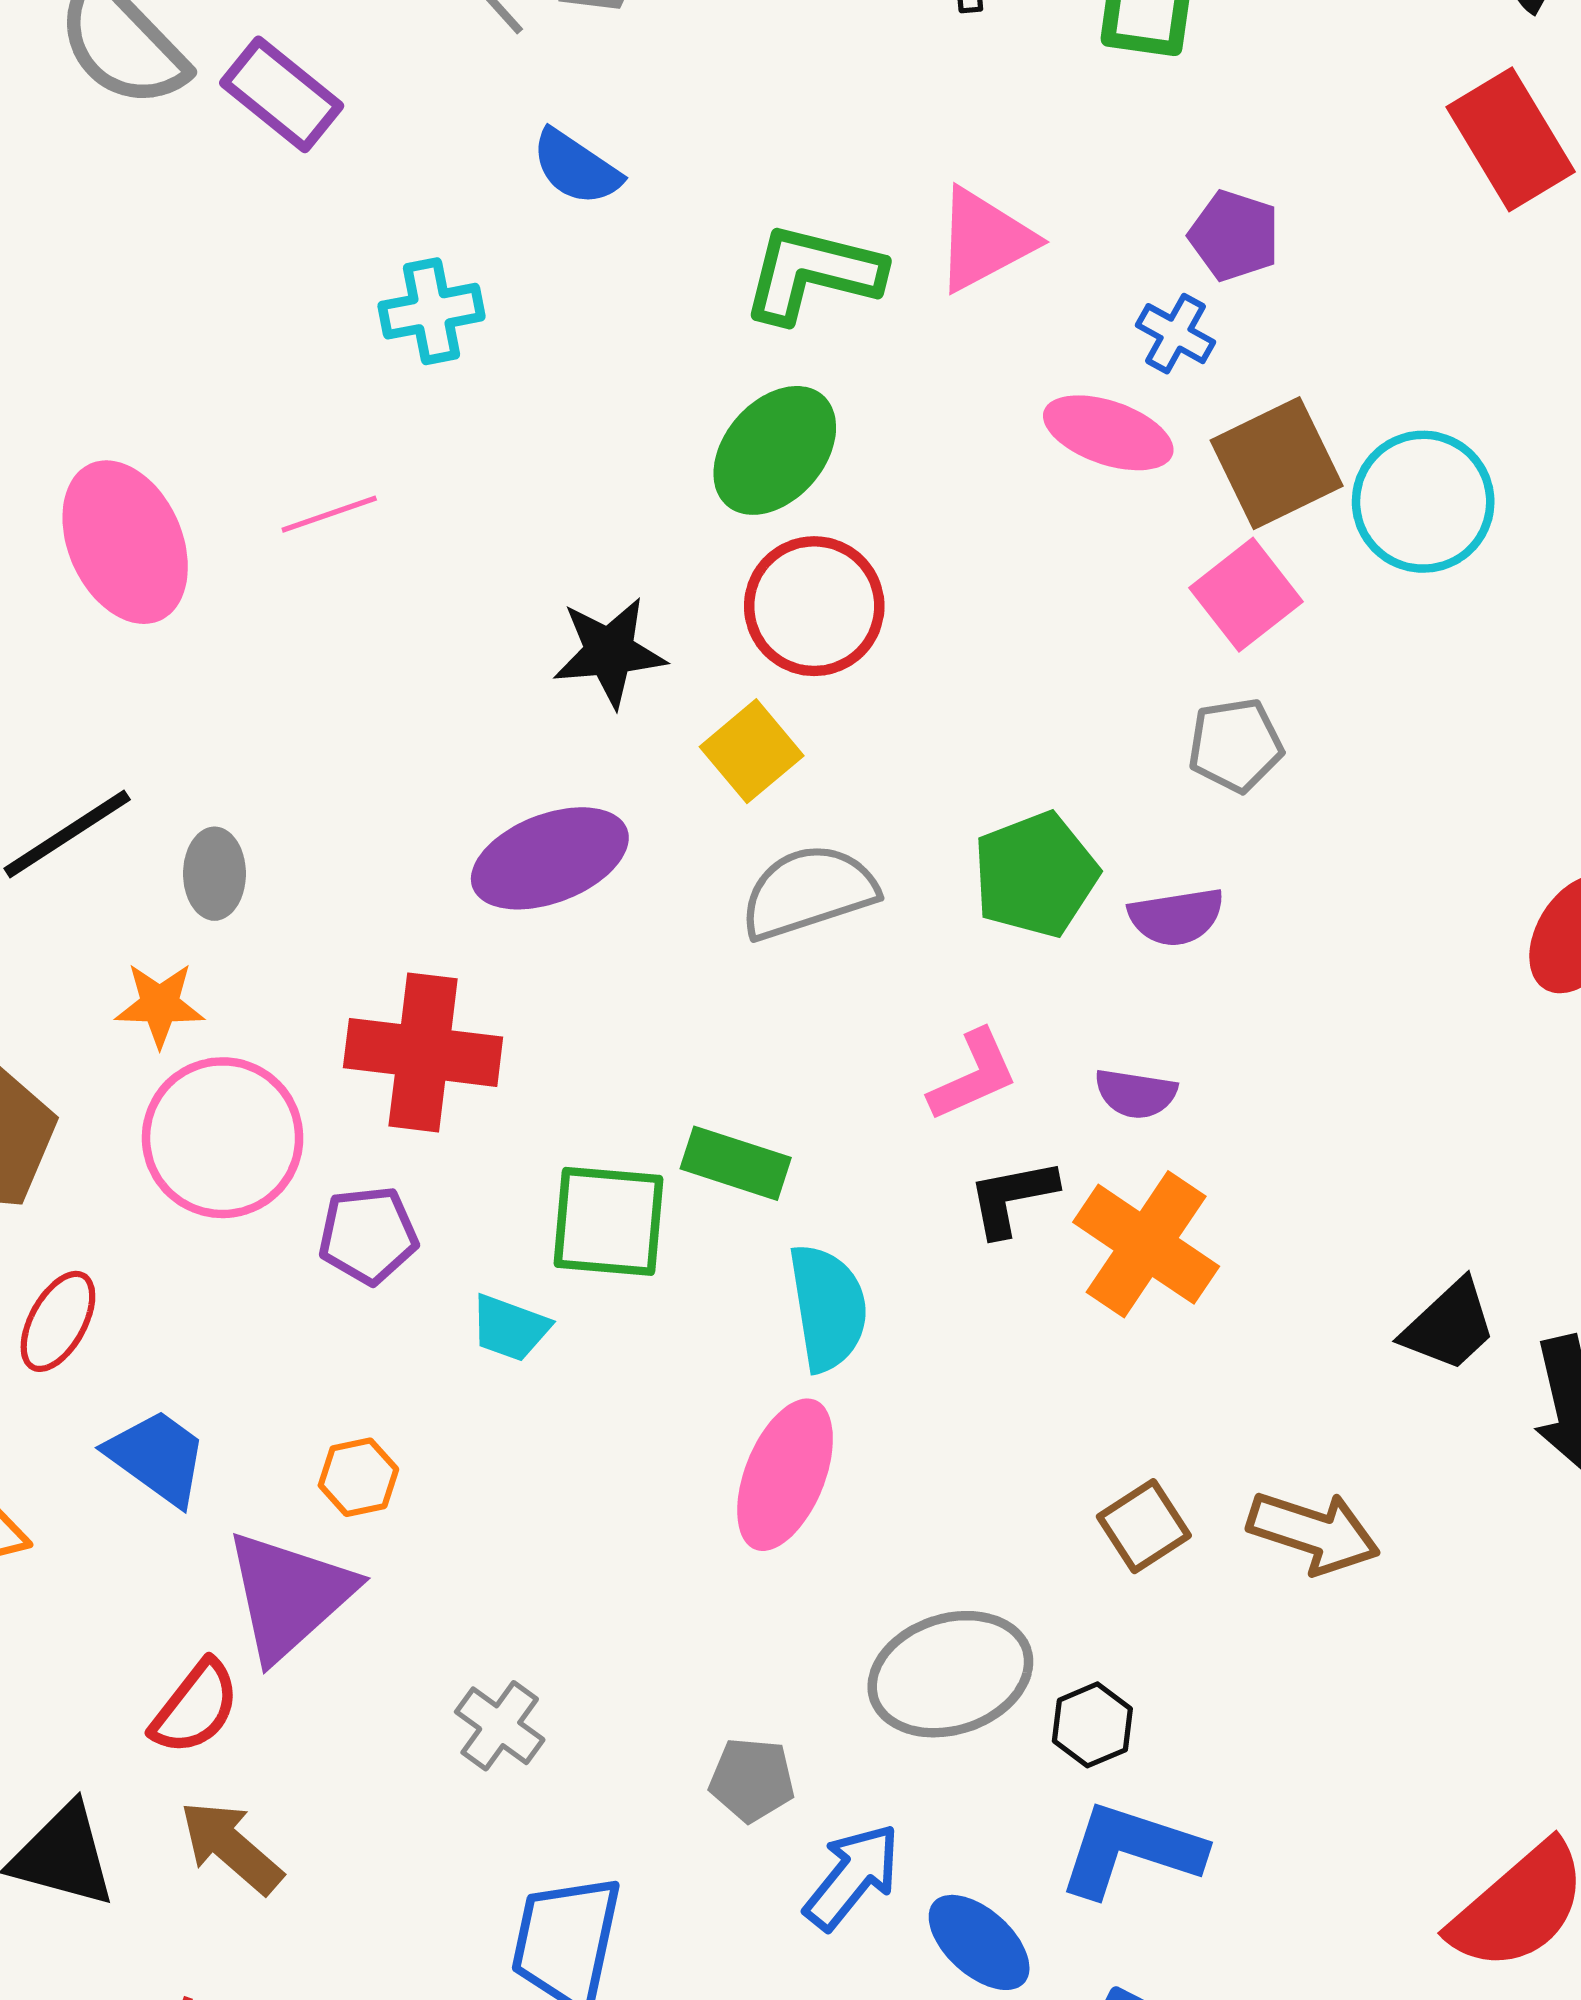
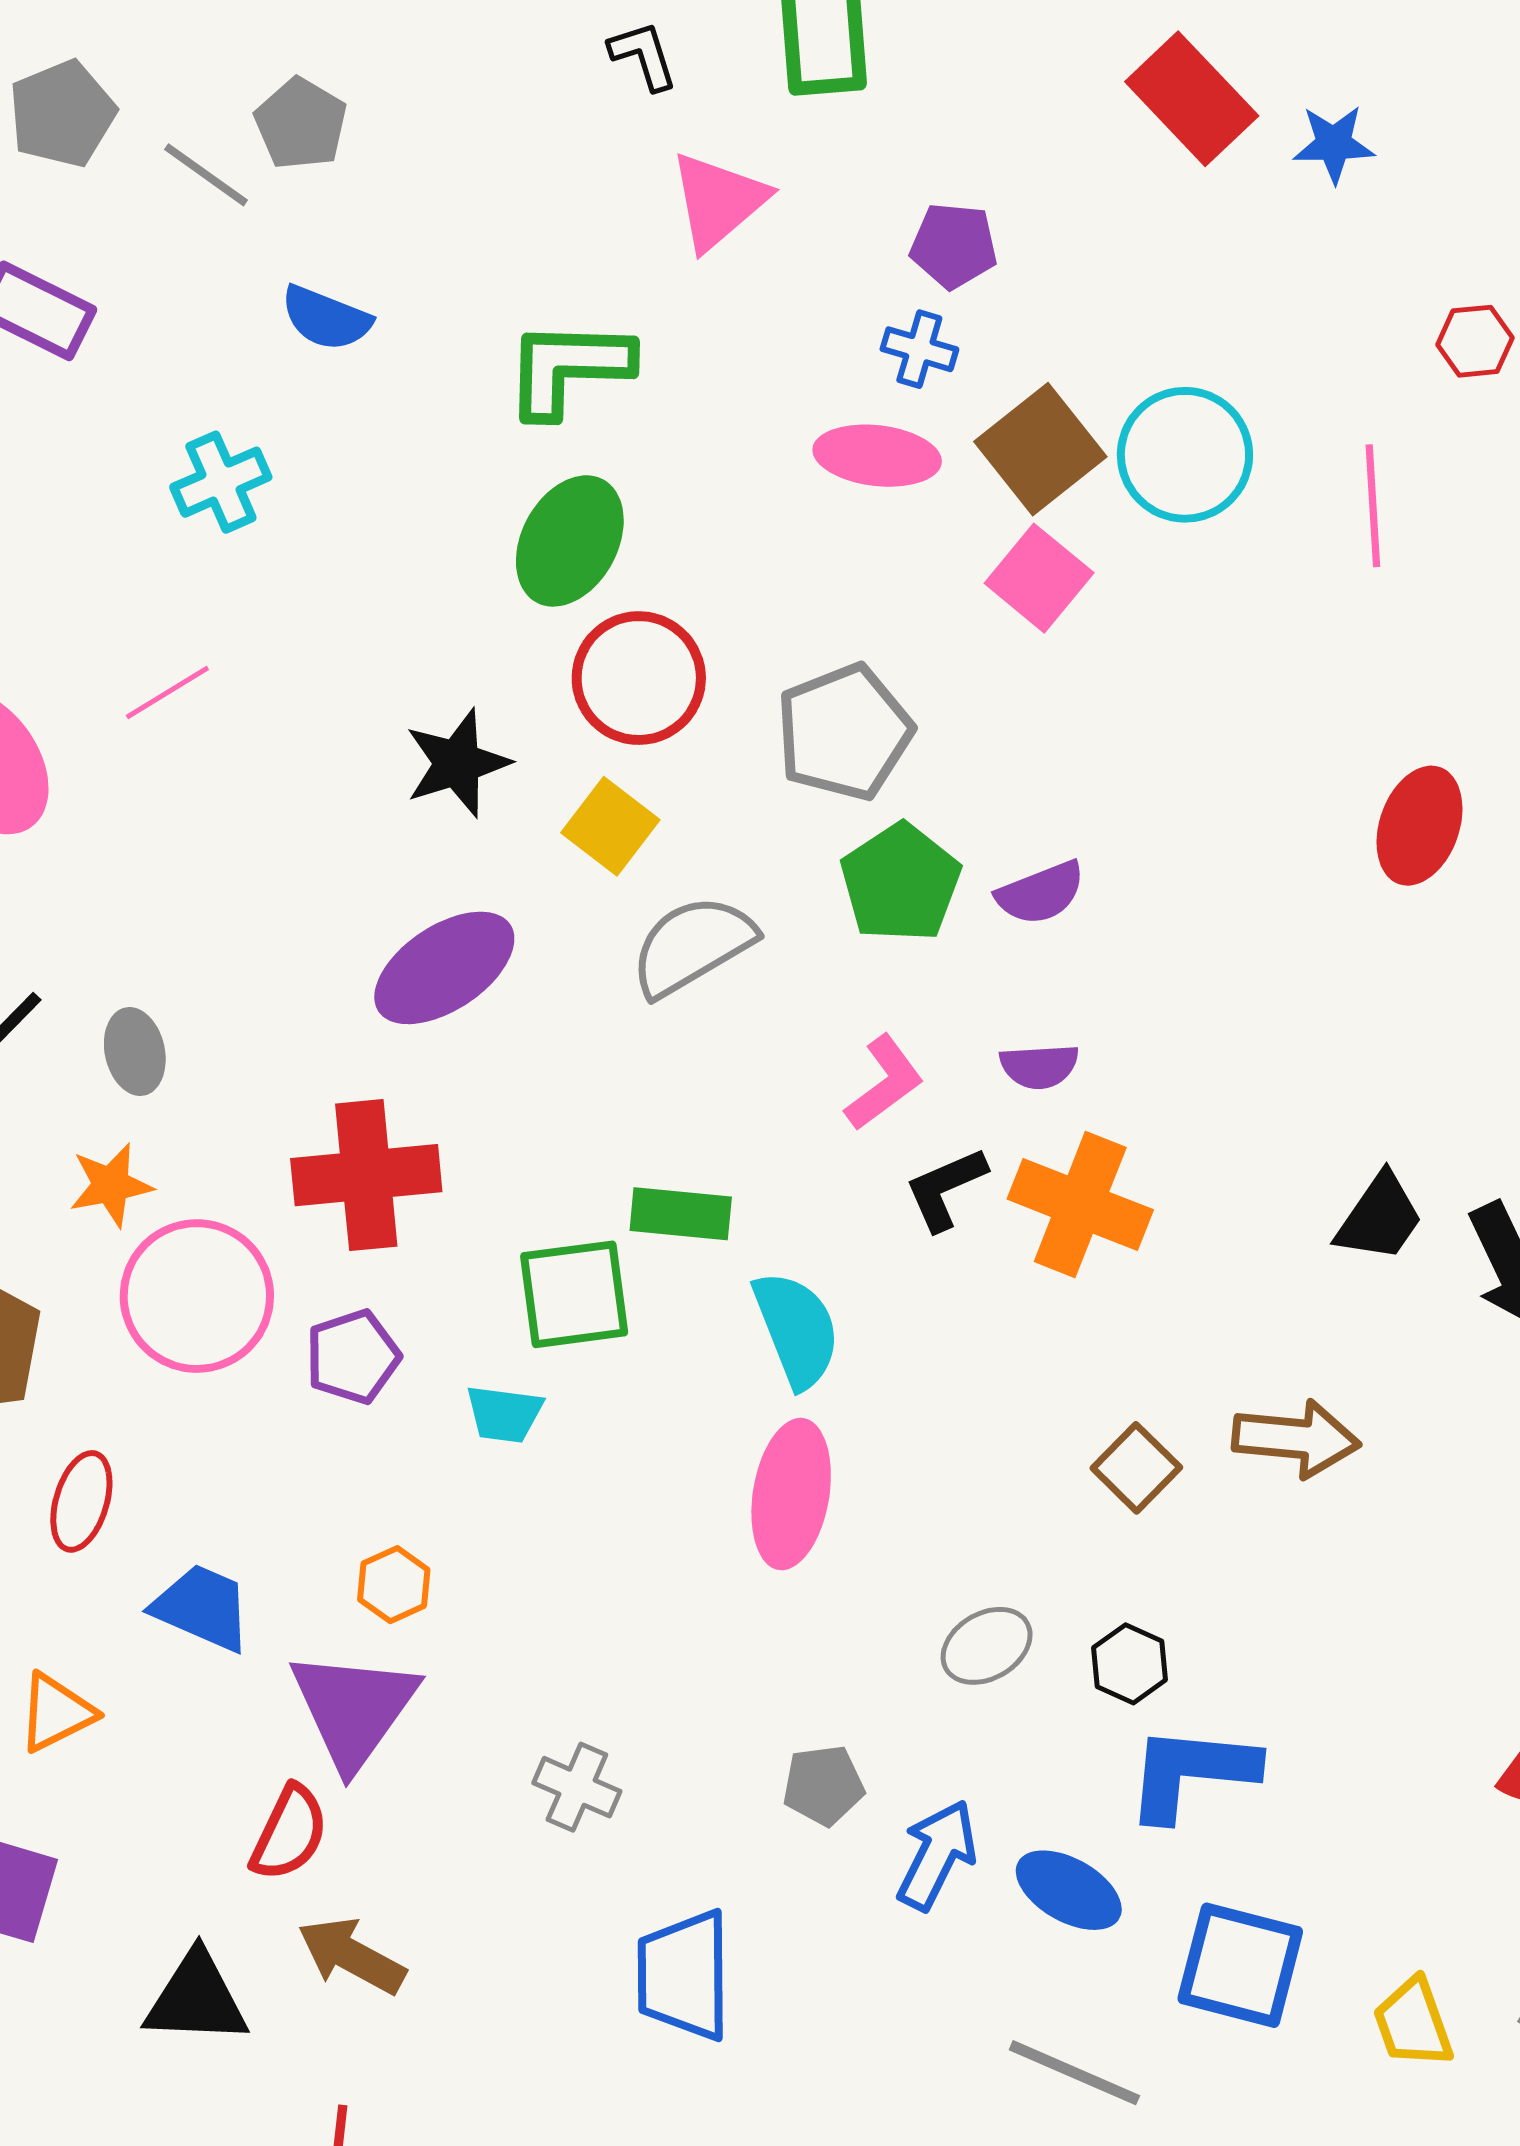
pink triangle: (984, 240) -> (718, 201), moved
gray pentagon: (1235, 745) -> (844, 732), moved, size x1.5
gray ellipse: (950, 1674) -> (987, 1646), size x0.6

